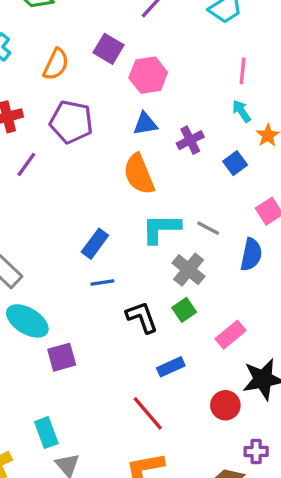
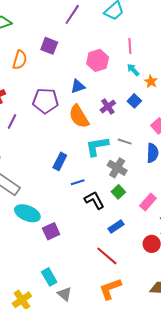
pink hexagon: (148, 75) -> (98, 60), moved
purple pentagon: (71, 122) -> (46, 101), moved
purple cross: (190, 140) -> (108, 107), moved
blue line: (102, 283) -> (78, 182), moved

